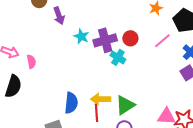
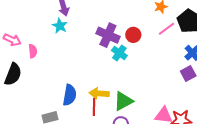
cyan star: (81, 36) -> (60, 26), moved
purple cross: (105, 40) -> (108, 35), turned 35
pink line: (162, 41) -> (167, 29), moved

